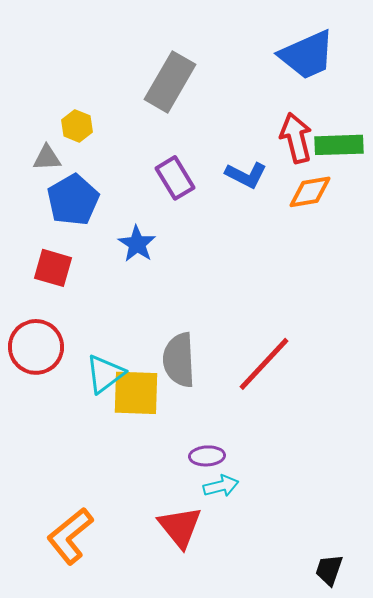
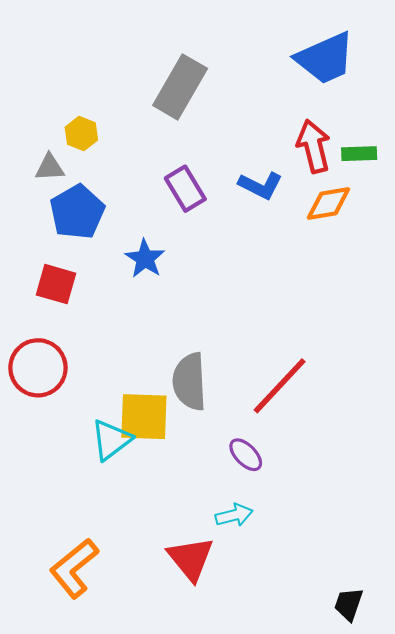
green rectangle: (339, 145) -> (359, 154), size x0.7
cyan triangle: (105, 374) -> (111, 440), moved
purple ellipse: (207, 456) -> (246, 455), moved, turned 48

